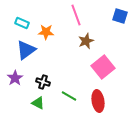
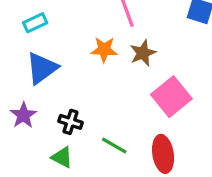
cyan rectangle: (22, 23) -> (35, 23), turned -48
orange star: (46, 32) -> (104, 50), moved

